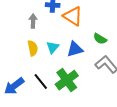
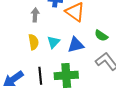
green cross: (67, 80) -> (66, 75), turned 30
black line: (41, 82) -> (40, 76), turned 30

